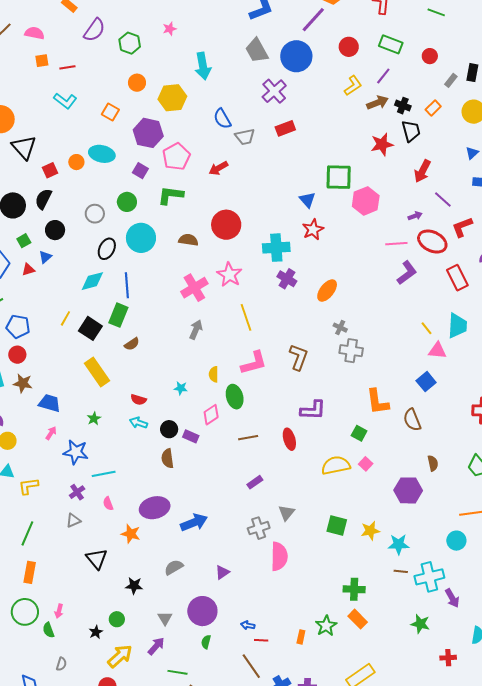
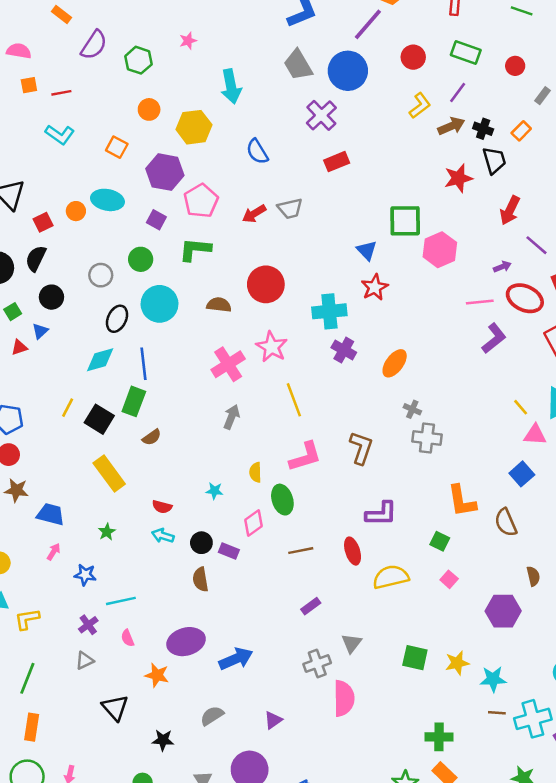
gray trapezoid: (245, 137) -> (290, 208), moved
blue star: (76, 452) -> (85, 575), size x0.7
yellow semicircle: (336, 465) -> (391, 577), moved

